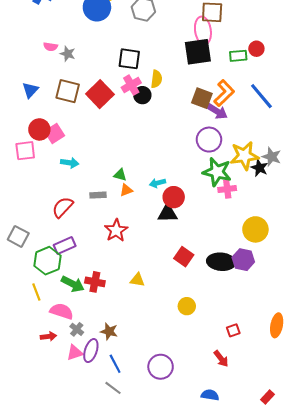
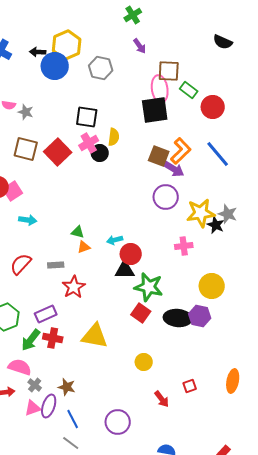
red circle: (256, 49) -> (213, 107), size x1.5
green rectangle: (238, 56) -> (189, 90), moved, turned 42
green star: (217, 172) -> (149, 287), moved
gray rectangle: (98, 195) -> (56, 265), moved
purple rectangle: (65, 246) -> (46, 314), moved
yellow triangle: (137, 280) -> (95, 336), size x1.8
green arrow: (73, 284) -> (31, 340), turned 100
red arrow: (221, 359) -> (162, 399), moved

